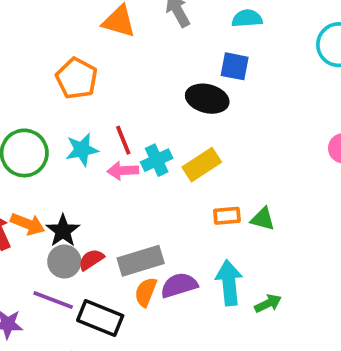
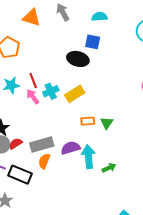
pink arrow: (123, 171) -> (33, 97), turned 56
green triangle: (263, 219) -> (107, 123), turned 48
purple semicircle: (179, 285) -> (71, 148), moved

